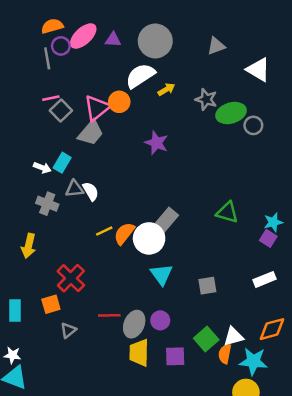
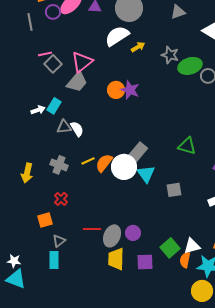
gray line: (47, 58) -> (30, 22), moved
orange circle: (119, 102) -> (116, 90), moved
white arrow: (42, 168) -> (38, 110), turned -40
gray cross: (47, 204) -> (59, 165), moved
cyan triangle: (161, 274) -> (146, 174), moved
red cross: (71, 278) -> (61, 199), size x0.6
gray square: (207, 286) -> (174, 190), moved
cyan rectangle: (15, 310) -> (54, 260), moved

